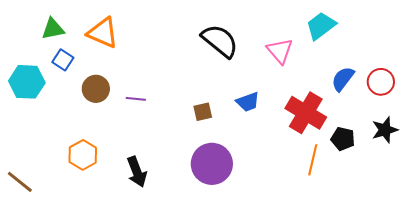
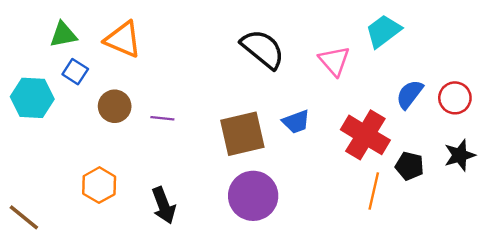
brown square: (203, 112) -> (242, 134), size x2.0

